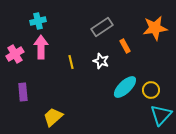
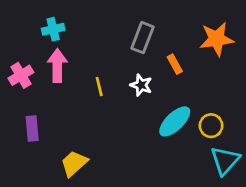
gray rectangle: (102, 27) -> (143, 38), turned -35

